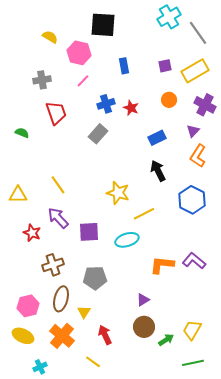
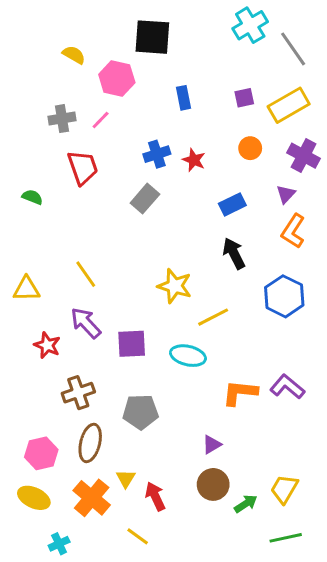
pink line: (83, 81) -> (101, 120), moved
cyan ellipse: (127, 240) -> (188, 356), turned 30
yellow triangle: (84, 312) -> (126, 479), moved

